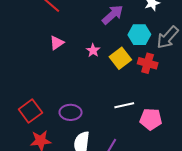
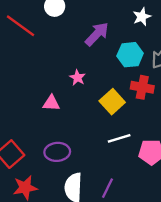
pink triangle: (57, 43) -> (51, 103), moved, turned 42
yellow square: (120, 58) -> (112, 102), moved

